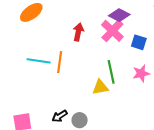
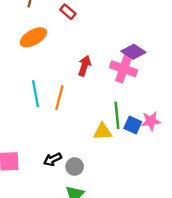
pink cross: (112, 31) -> (124, 69), turned -30
blue square: (139, 42) -> (133, 125), moved
cyan line: (39, 61) -> (36, 94), turned 65

